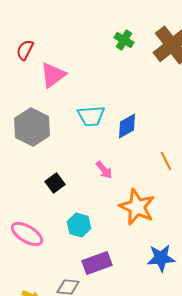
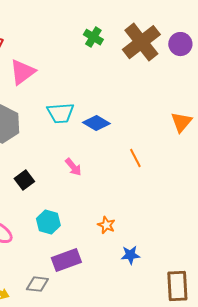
blue diamond: (127, 126) -> (96, 123), turned 60
orange star: (137, 207) -> (106, 225), moved, size x0.5
blue star: (161, 258) -> (130, 255), size x0.7

